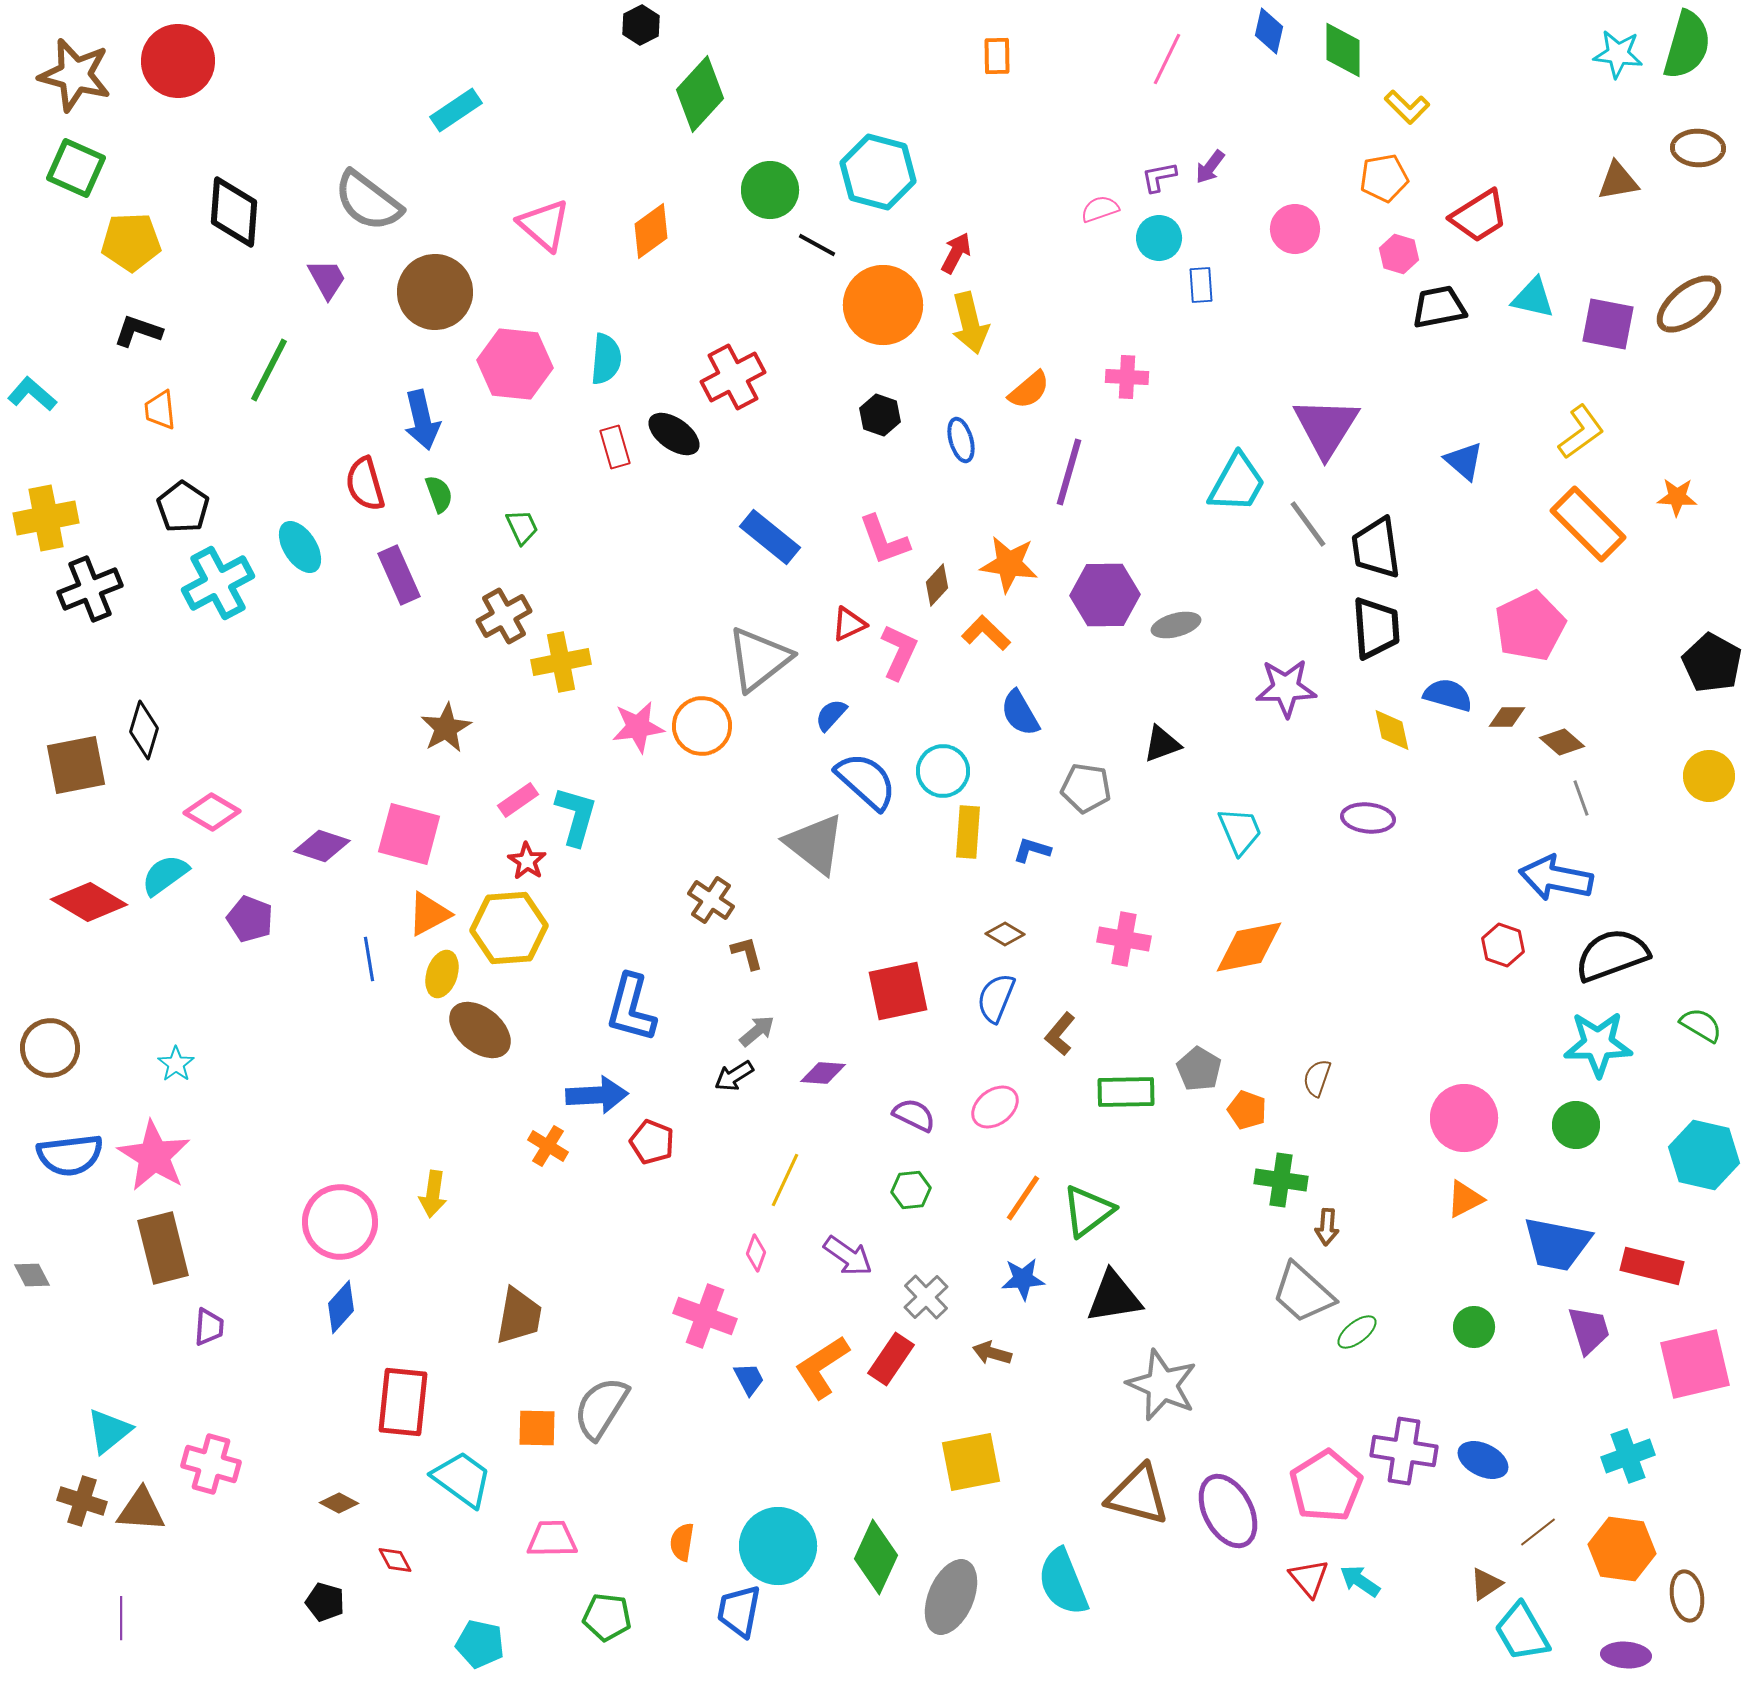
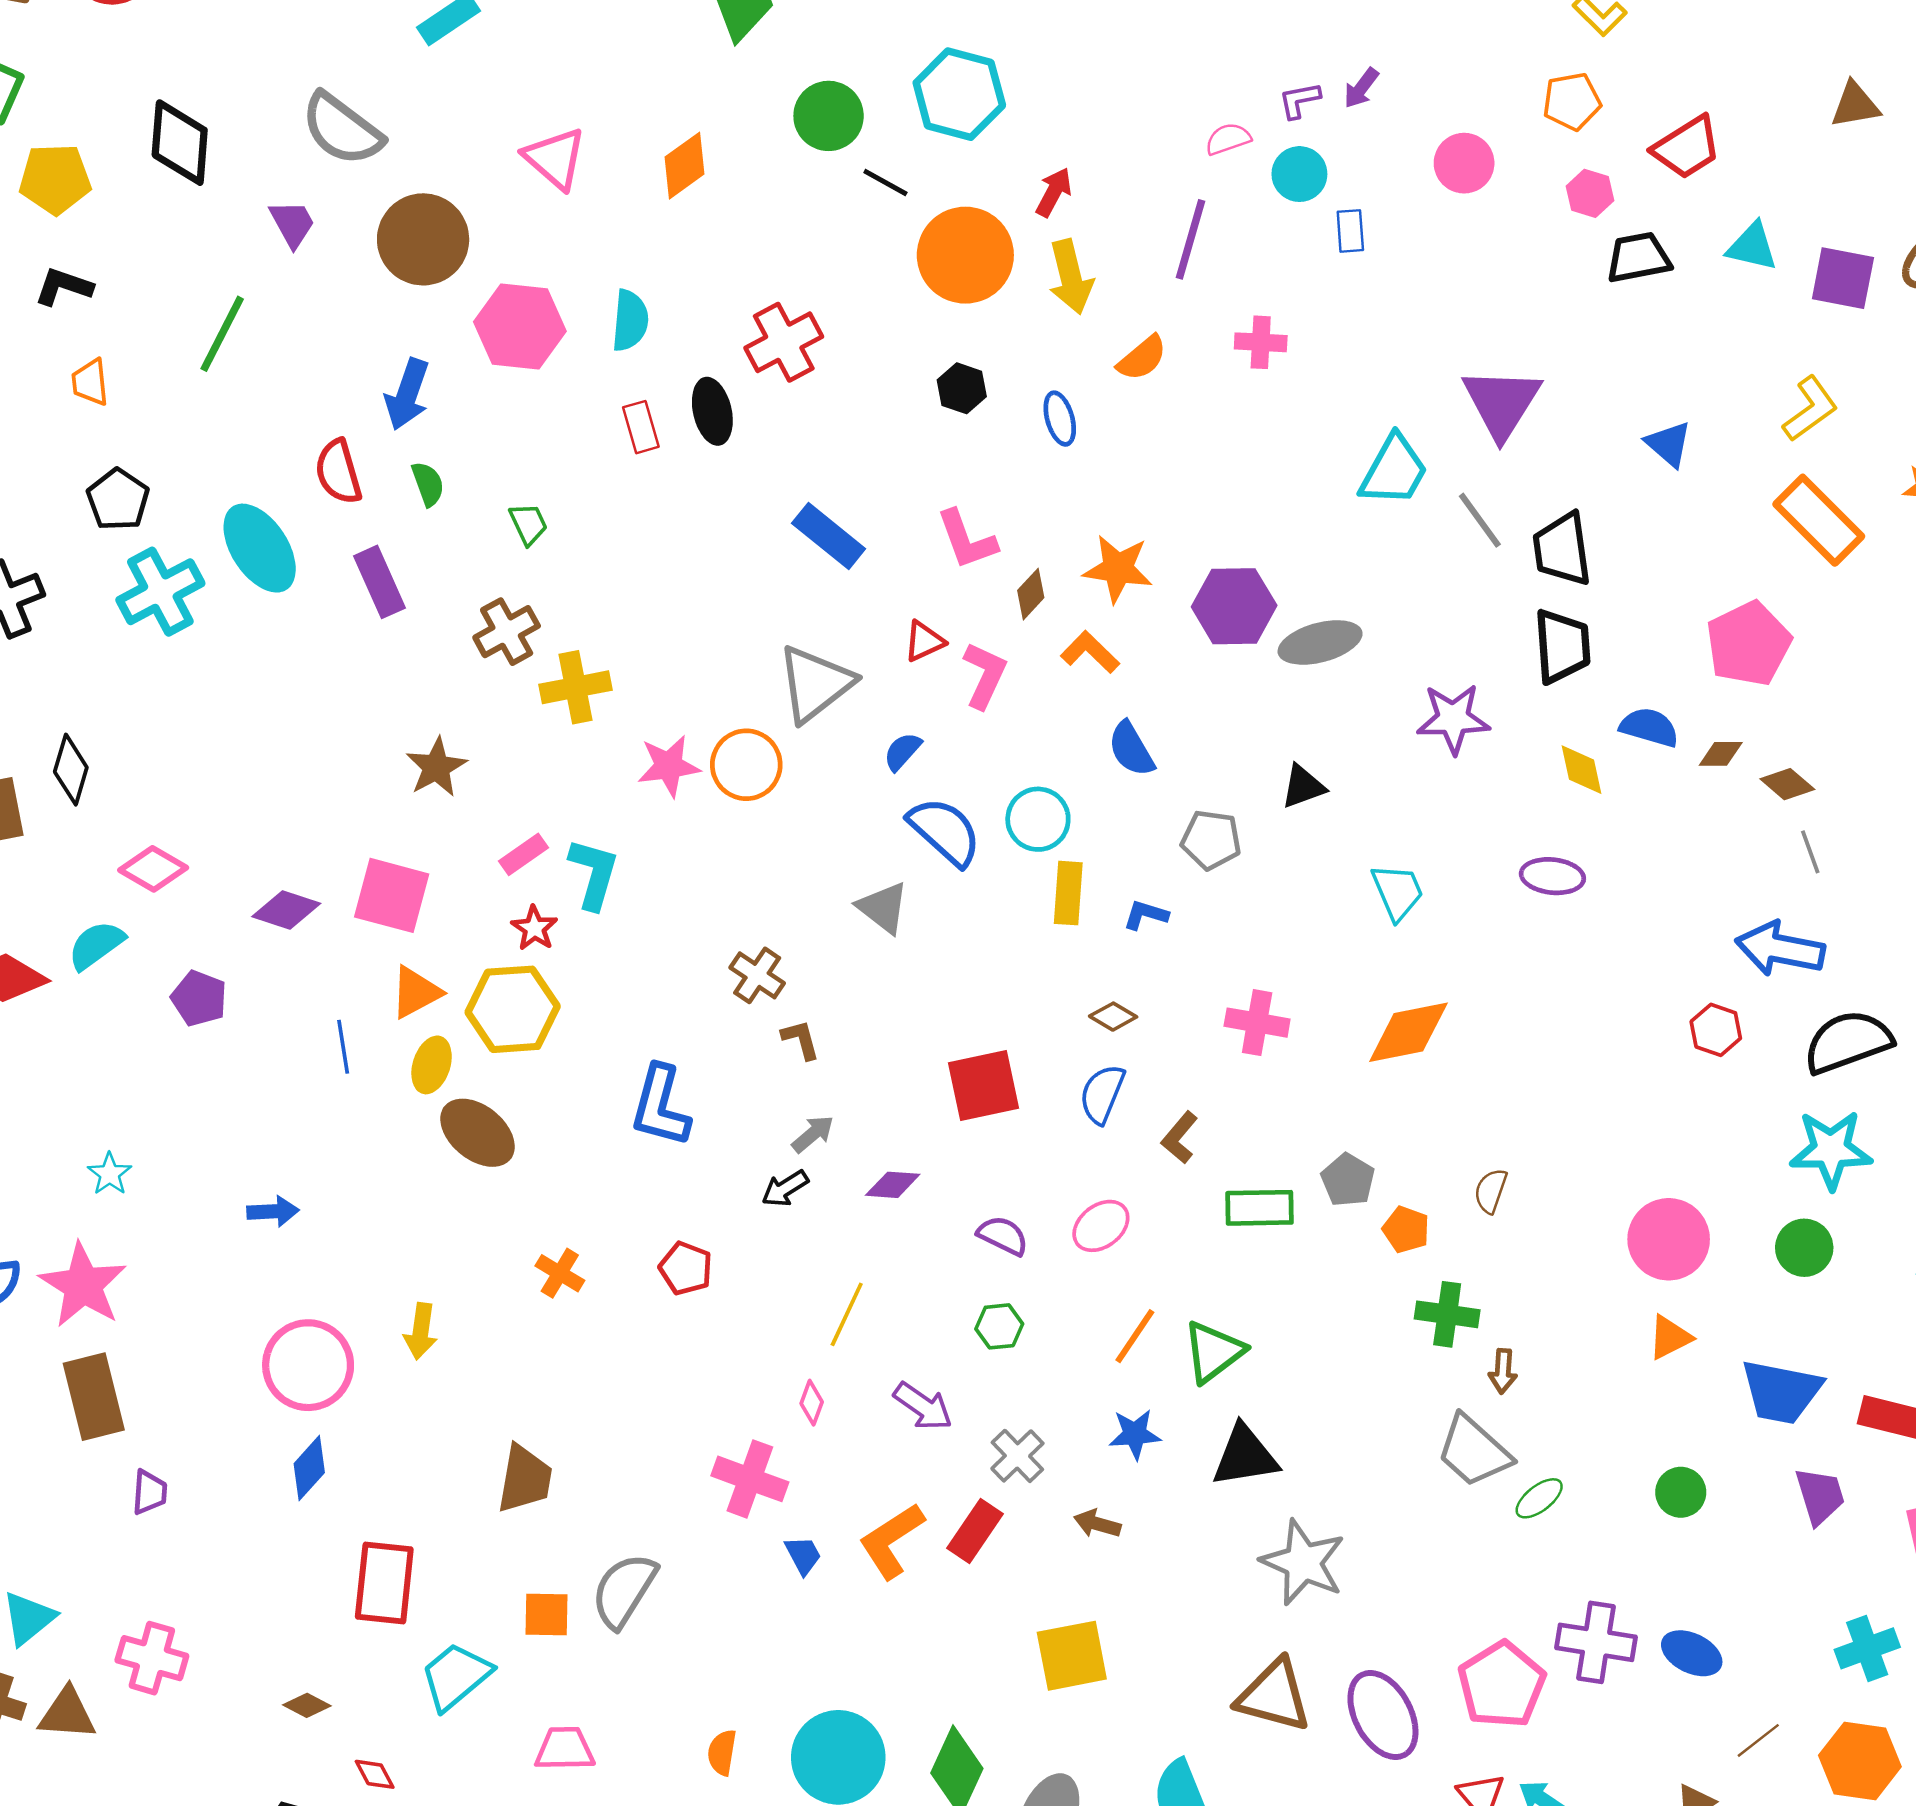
blue arrow: (422, 420) -> (407, 394), turned 32
black ellipse: (674, 434) -> (712, 411), turned 42
purple line: (1069, 472) -> (1191, 239), moved
cyan ellipse: (300, 547) -> (260, 548), size x1.4
gray ellipse: (1176, 625) -> (1320, 642), size x1.4
gray triangle: (815, 844) -> (883, 908), size x0.7
blue arrow: (597, 1095) -> (273, 1211), moved, size x0.7
cyan trapezoid: (462, 1479) -> (456, 1676), turned -76

